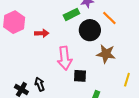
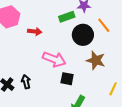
pink arrow: (65, 58) -> (54, 59), turned -70

